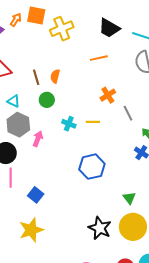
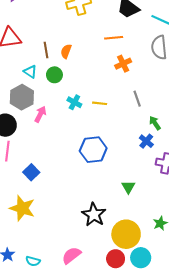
orange cross: (108, 95) -> (123, 64), moved
cyan triangle: (14, 101) -> (30, 72), moved
yellow circle: (133, 227) -> (126, 234), moved
yellow star: (31, 230) -> (22, 208), turned 30

